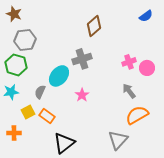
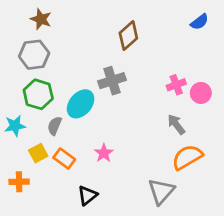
brown star: (14, 14) -> (41, 19), moved
green hexagon: (16, 65) -> (38, 94), moved
pink star: (82, 95) -> (104, 153), moved
black triangle: (64, 143) -> (87, 195), size x0.7

